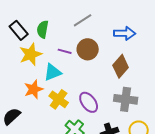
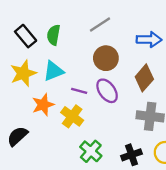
purple line: (65, 51) -> (79, 91), moved
yellow star: (31, 54) -> (23, 73), moved
cyan triangle: (53, 72) -> (54, 71), moved
purple ellipse: (89, 102) -> (107, 91), moved

